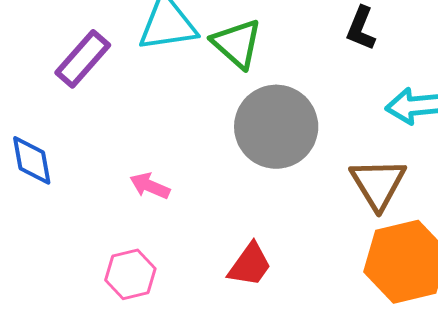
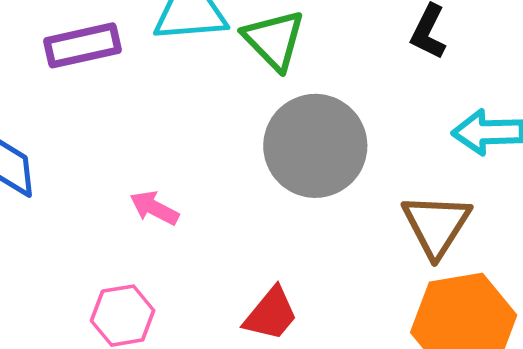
purple rectangle: (83, 59) -> (82, 45), turned 32

